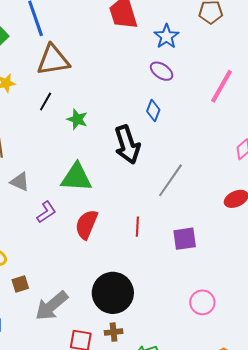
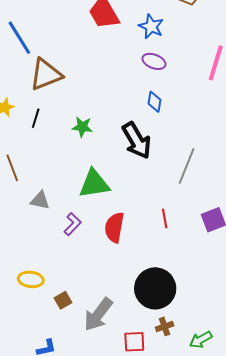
black line: (46, 102) -> (36, 118), moved

